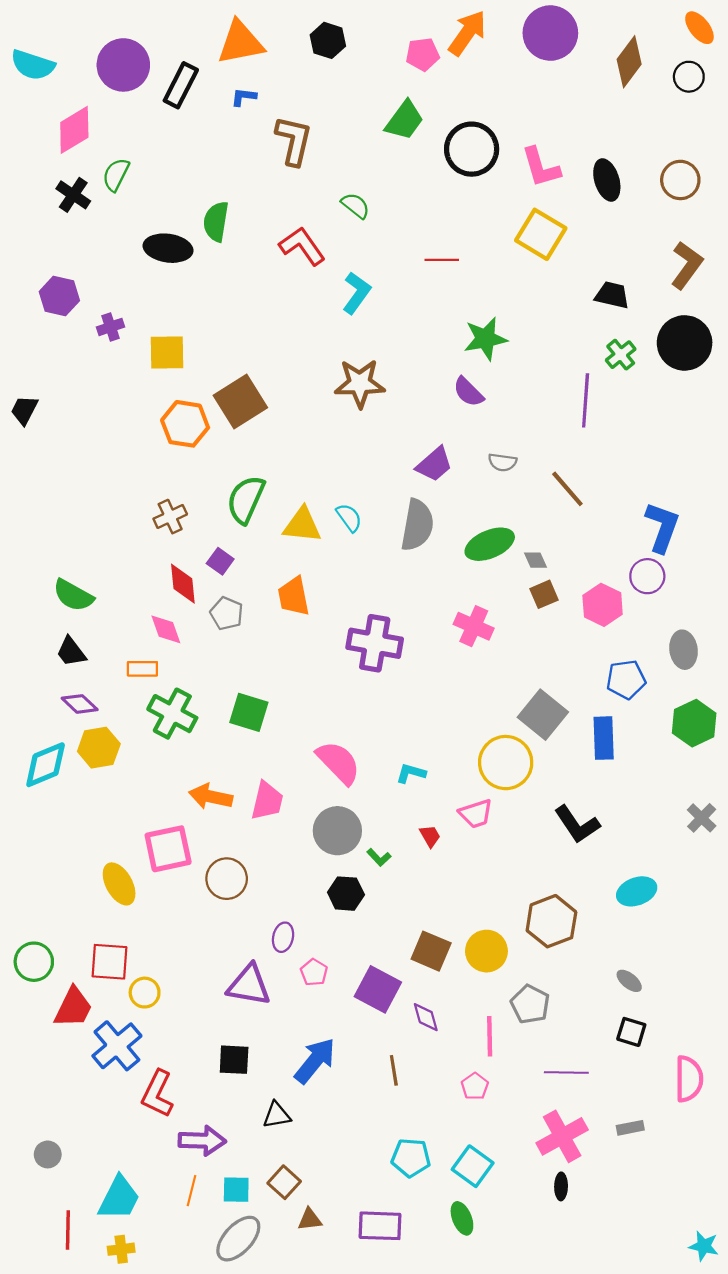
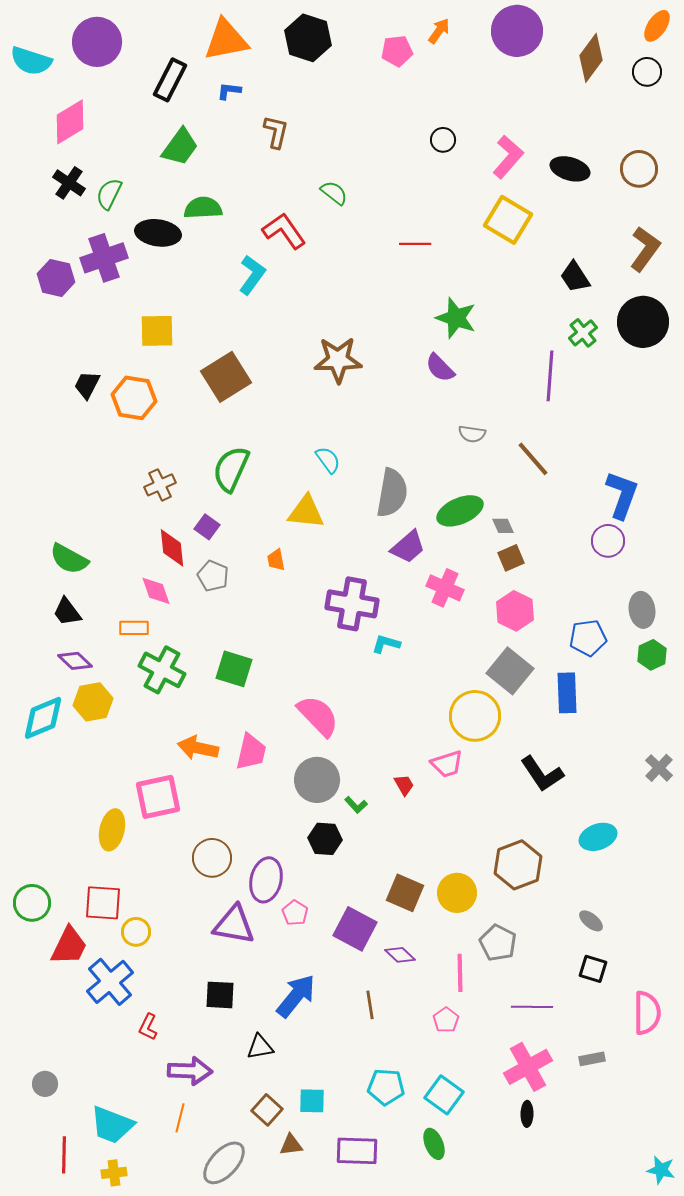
orange ellipse: (699, 28) -> (657, 26), turned 72
orange arrow: (467, 33) -> (439, 31), size x0.6
black hexagon: (328, 40) -> (308, 38), size x1.4
purple circle: (123, 65) -> (97, 42), moved
green trapezoid: (404, 120) -> (180, 147), moved
brown L-shape: (294, 141) -> (276, 132), size x0.7
black circle: (472, 149) -> (443, 140), size x0.5
pink L-shape: (541, 167) -> (508, 157), turned -123
green semicircle: (116, 175) -> (109, 194), moved
black ellipse: (607, 180) -> (570, 169), turned -57
green semicircle: (216, 222) -> (203, 208), turned 78
cyan L-shape: (357, 293) -> (252, 275), moved
black trapezoid: (612, 295) -> (575, 277), turned -136
purple cross: (111, 327) -> (104, 258), moved, size x1.8
green star: (485, 339) -> (456, 318), turned 30
black trapezoid: (24, 410) -> (87, 385), moved
orange hexagon: (185, 424) -> (134, 398), moved
purple trapezoid: (434, 464) -> (408, 547), moved
cyan semicircle: (349, 518) -> (328, 460), moved
yellow triangle: (302, 525) -> (306, 512), moved
orange trapezoid: (294, 596) -> (276, 560), size x0.6
pink hexagon: (603, 605) -> (515, 611), moved
green hexagon: (694, 723) -> (652, 655), moved, size x0.7
cyan L-shape: (411, 773) -> (386, 644), moved
brown circle: (227, 879) -> (212, 858), moved
yellow ellipse: (119, 884) -> (112, 830), turned 42
purple ellipse: (283, 937) -> (266, 880), size x1.6
purple diamond: (426, 1017) -> (400, 955), turned -32
red L-shape: (157, 1094) -> (148, 1027), size x0.6
cyan square: (236, 1190) -> (312, 1101), moved
cyan trapezoid: (119, 1198) -> (112, 1125), turned 84

